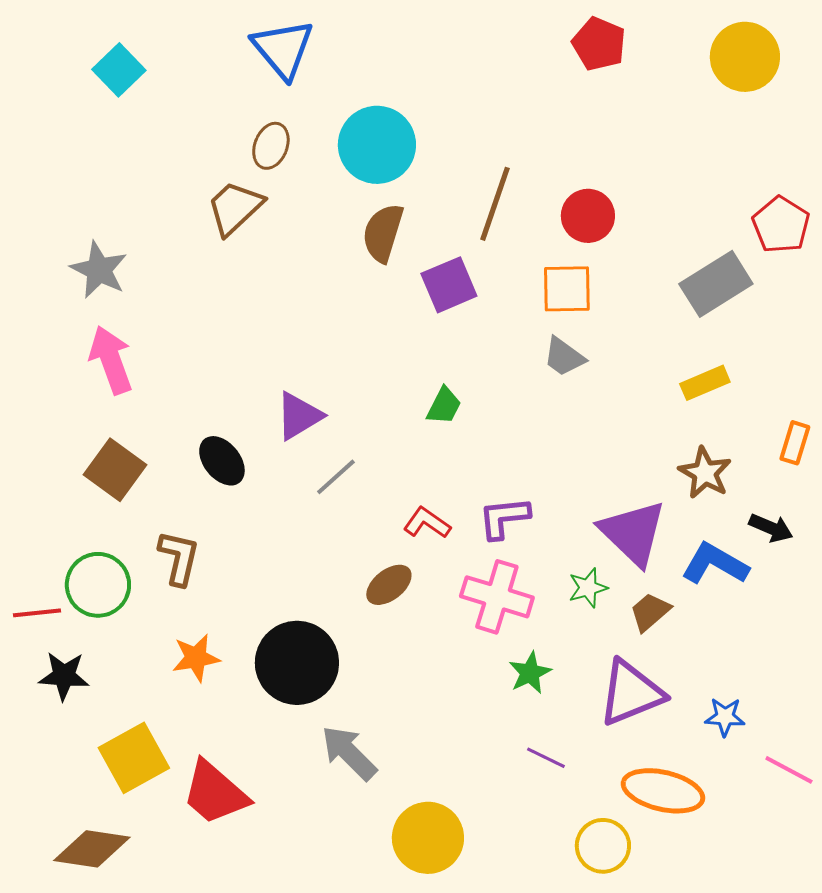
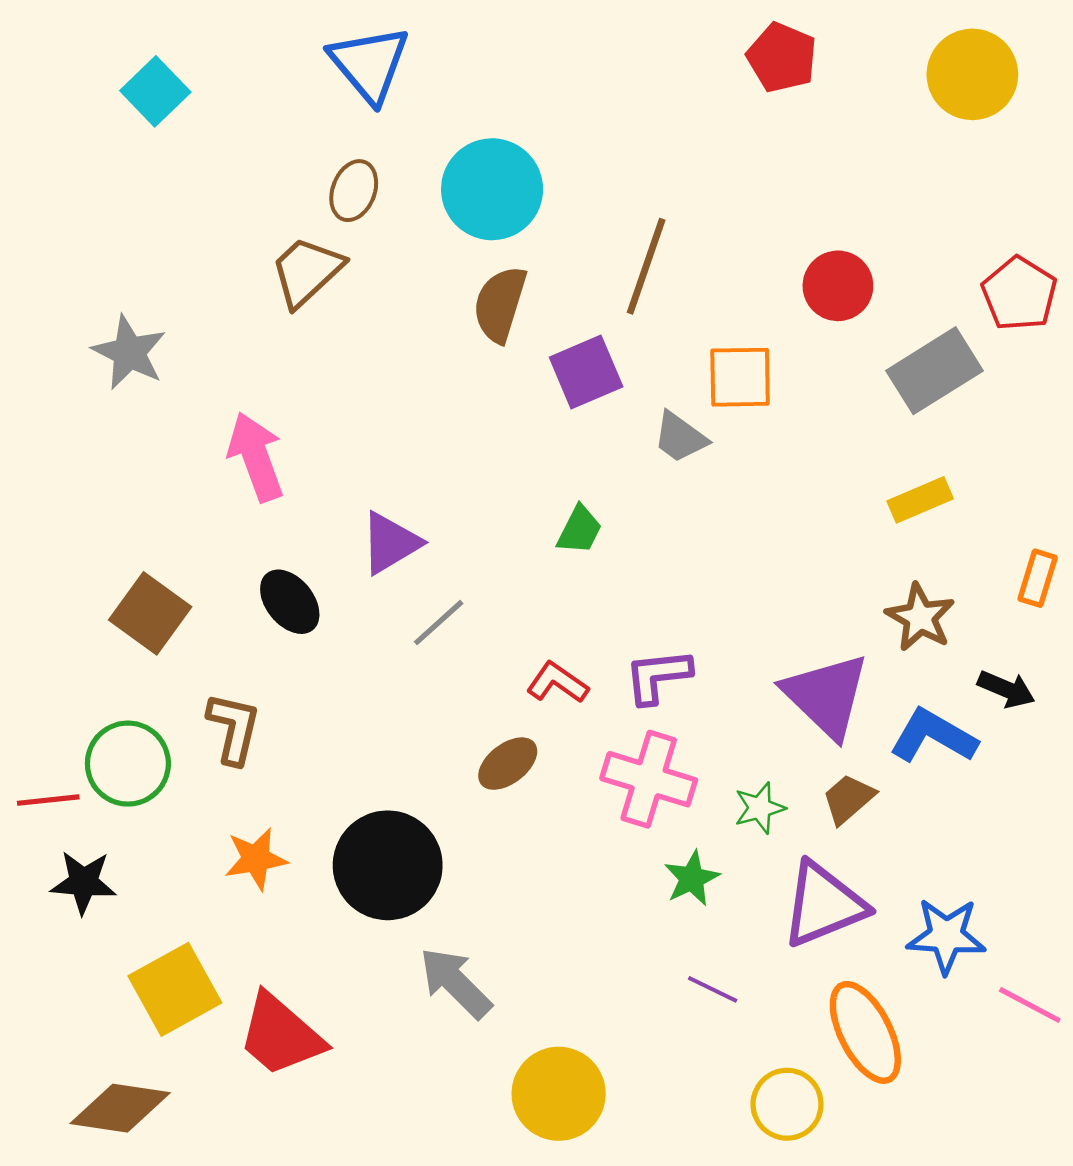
red circle: (588, 216) -> (838, 286), moved
gray trapezoid: (564, 357) -> (680, 437), moved
pink arrow: (111, 360) -> (256, 457), moved
green star: (588, 588) -> (760, 808), moved
blue star: (725, 717) -> (946, 936), size x1.5
orange ellipse: (663, 791) -> (865, 1032), turned 50

